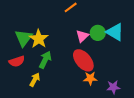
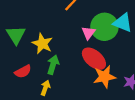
green circle: (98, 33) -> (104, 27), size x1.6
green triangle: (24, 38) -> (16, 35), moved
orange star: (90, 78) -> (104, 77), size x1.5

